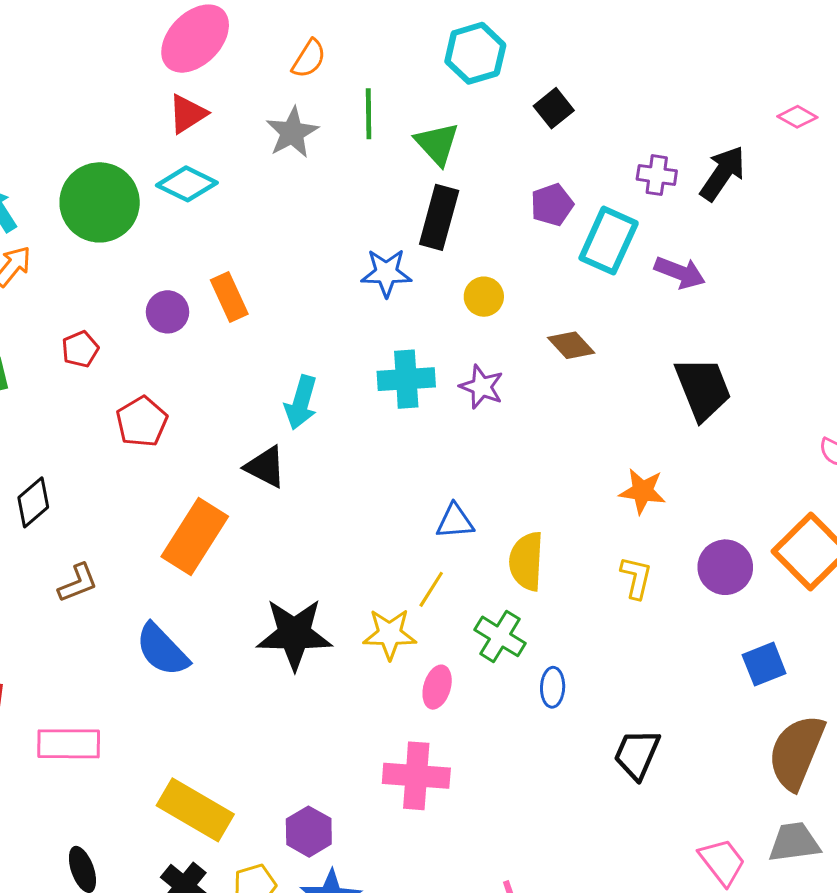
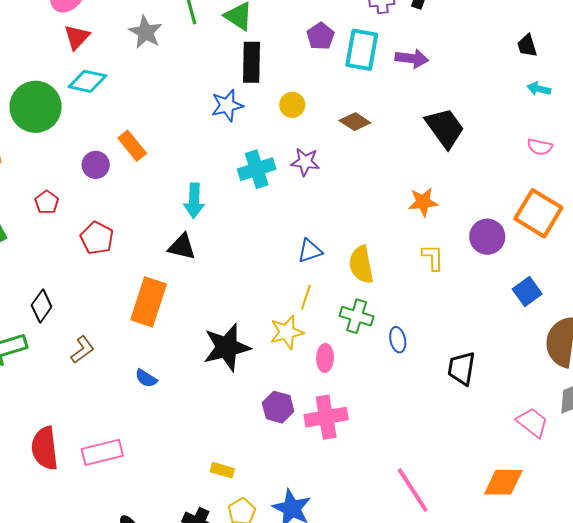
blue semicircle: (162, 650) -> (146, 378), size x0.6
yellow rectangle: (195, 810) -> (222, 470), moved, size x0.5
purple hexagon: (309, 832) -> (278, 407), moved

